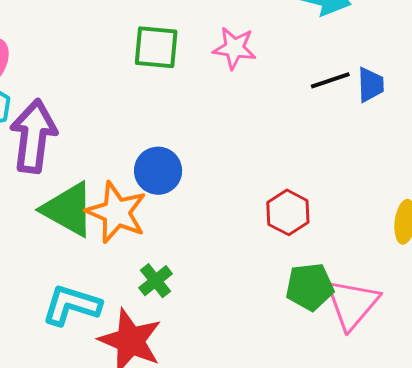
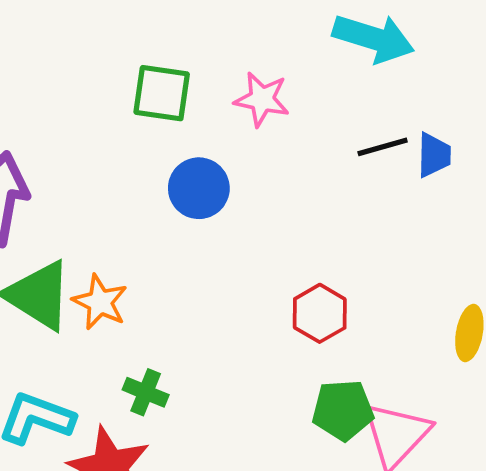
blue circle: (158, 171) -> (199, 188), moved
orange star: (116, 212) -> (100, 302), size x0.7
green cross: (156, 281) -> (146, 392), turned -32

